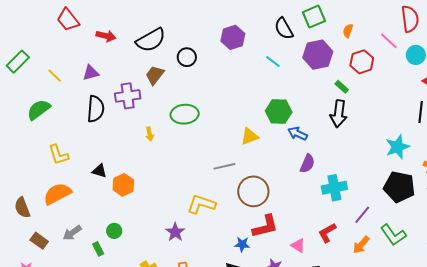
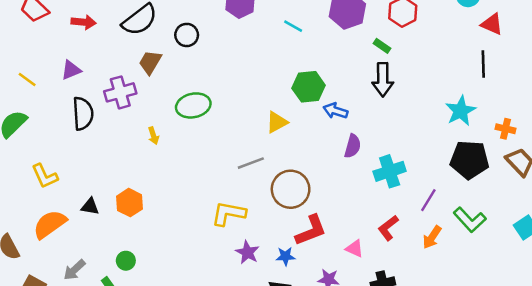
black triangle: (99, 171) -> (90, 207), moved
purple star: (175, 232) -> (247, 252), moved

